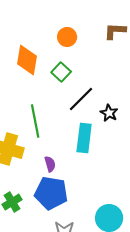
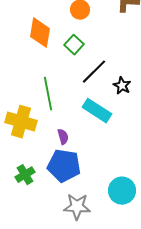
cyan rectangle: (84, 138) -> (97, 111), turned -64

